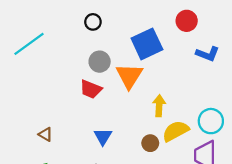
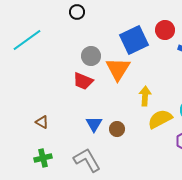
red circle: (187, 21) -> (165, 30), moved
black circle: (93, 22) -> (77, 12), moved
brown circle: (150, 143) -> (117, 129), moved

